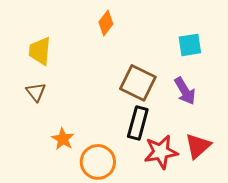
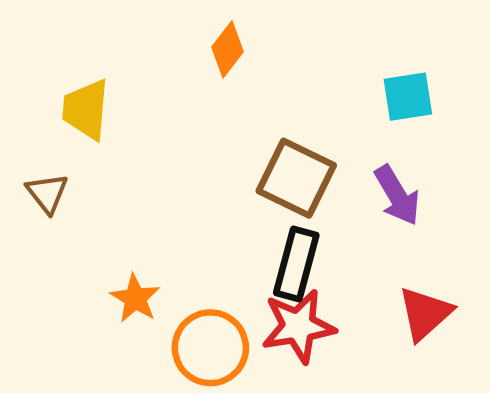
brown triangle: (36, 92) -> (47, 193), moved
red star: (161, 152) -> (298, 326), moved

